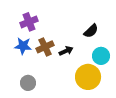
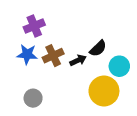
black semicircle: (91, 31) -> (98, 48), moved

